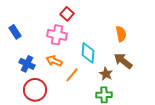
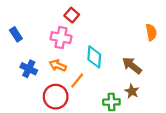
orange semicircle: (121, 34) -> (151, 32), moved
brown star: (106, 74) -> (132, 91), moved
red circle: (35, 90) -> (56, 97), moved

